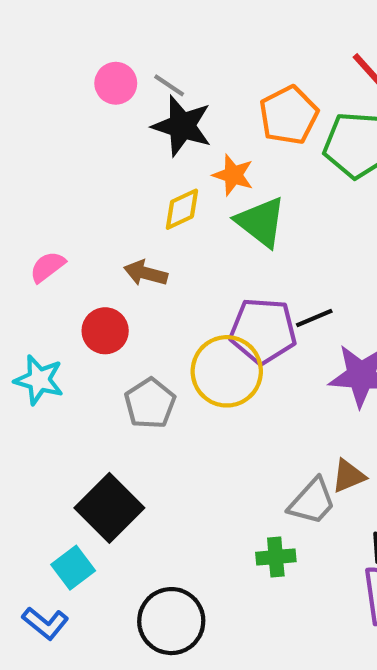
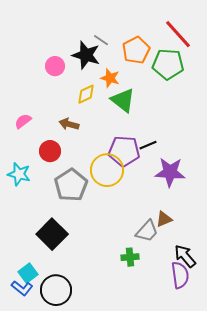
pink circle: (116, 83) -> (55, 66), moved
gray line: (169, 85) -> (101, 40), moved
gray pentagon: (150, 403) -> (71, 185), size x1.4
cyan square: (73, 568) -> (28, 273), moved
black circle: (171, 621) -> (56, 290), moved

